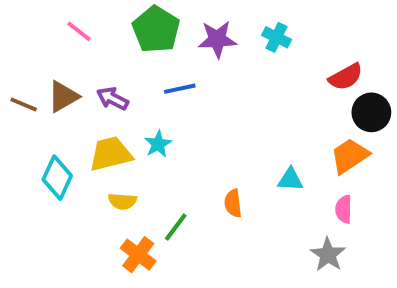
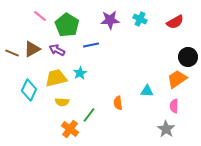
green pentagon: (156, 29) -> (67, 25), moved
red semicircle: (346, 77) -> (175, 22), moved

